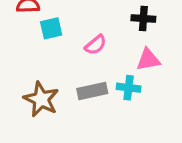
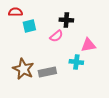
black cross: (143, 18) -> (66, 20), moved
gray rectangle: (92, 91) -> (47, 72), moved

